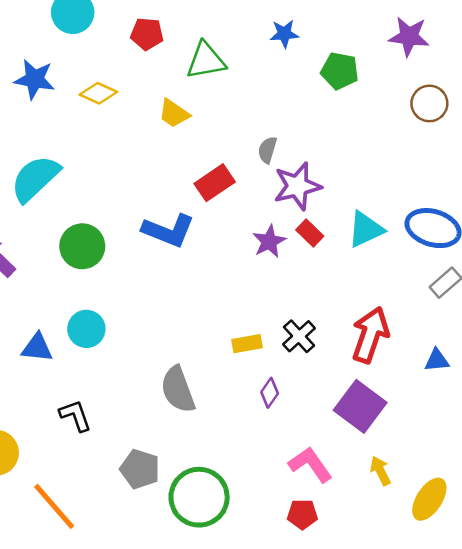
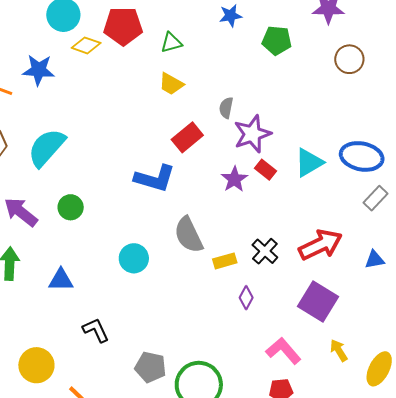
red pentagon: (147, 34) -> (123, 26), size x1.5
green triangle: (206, 61) -> (171, 43), size x0.7
yellow diamond: (98, 93) -> (86, 45), moved
yellow trapezoid: (174, 113) -> (171, 84), moved
green circle: (82, 246) -> (71, 207), moved, size x0.7
cyan circle: (86, 329) -> (134, 258), moved
red arrow: (370, 335) -> (321, 245), turned 51
gray semicircle: (178, 389) -> (189, 235), moved

